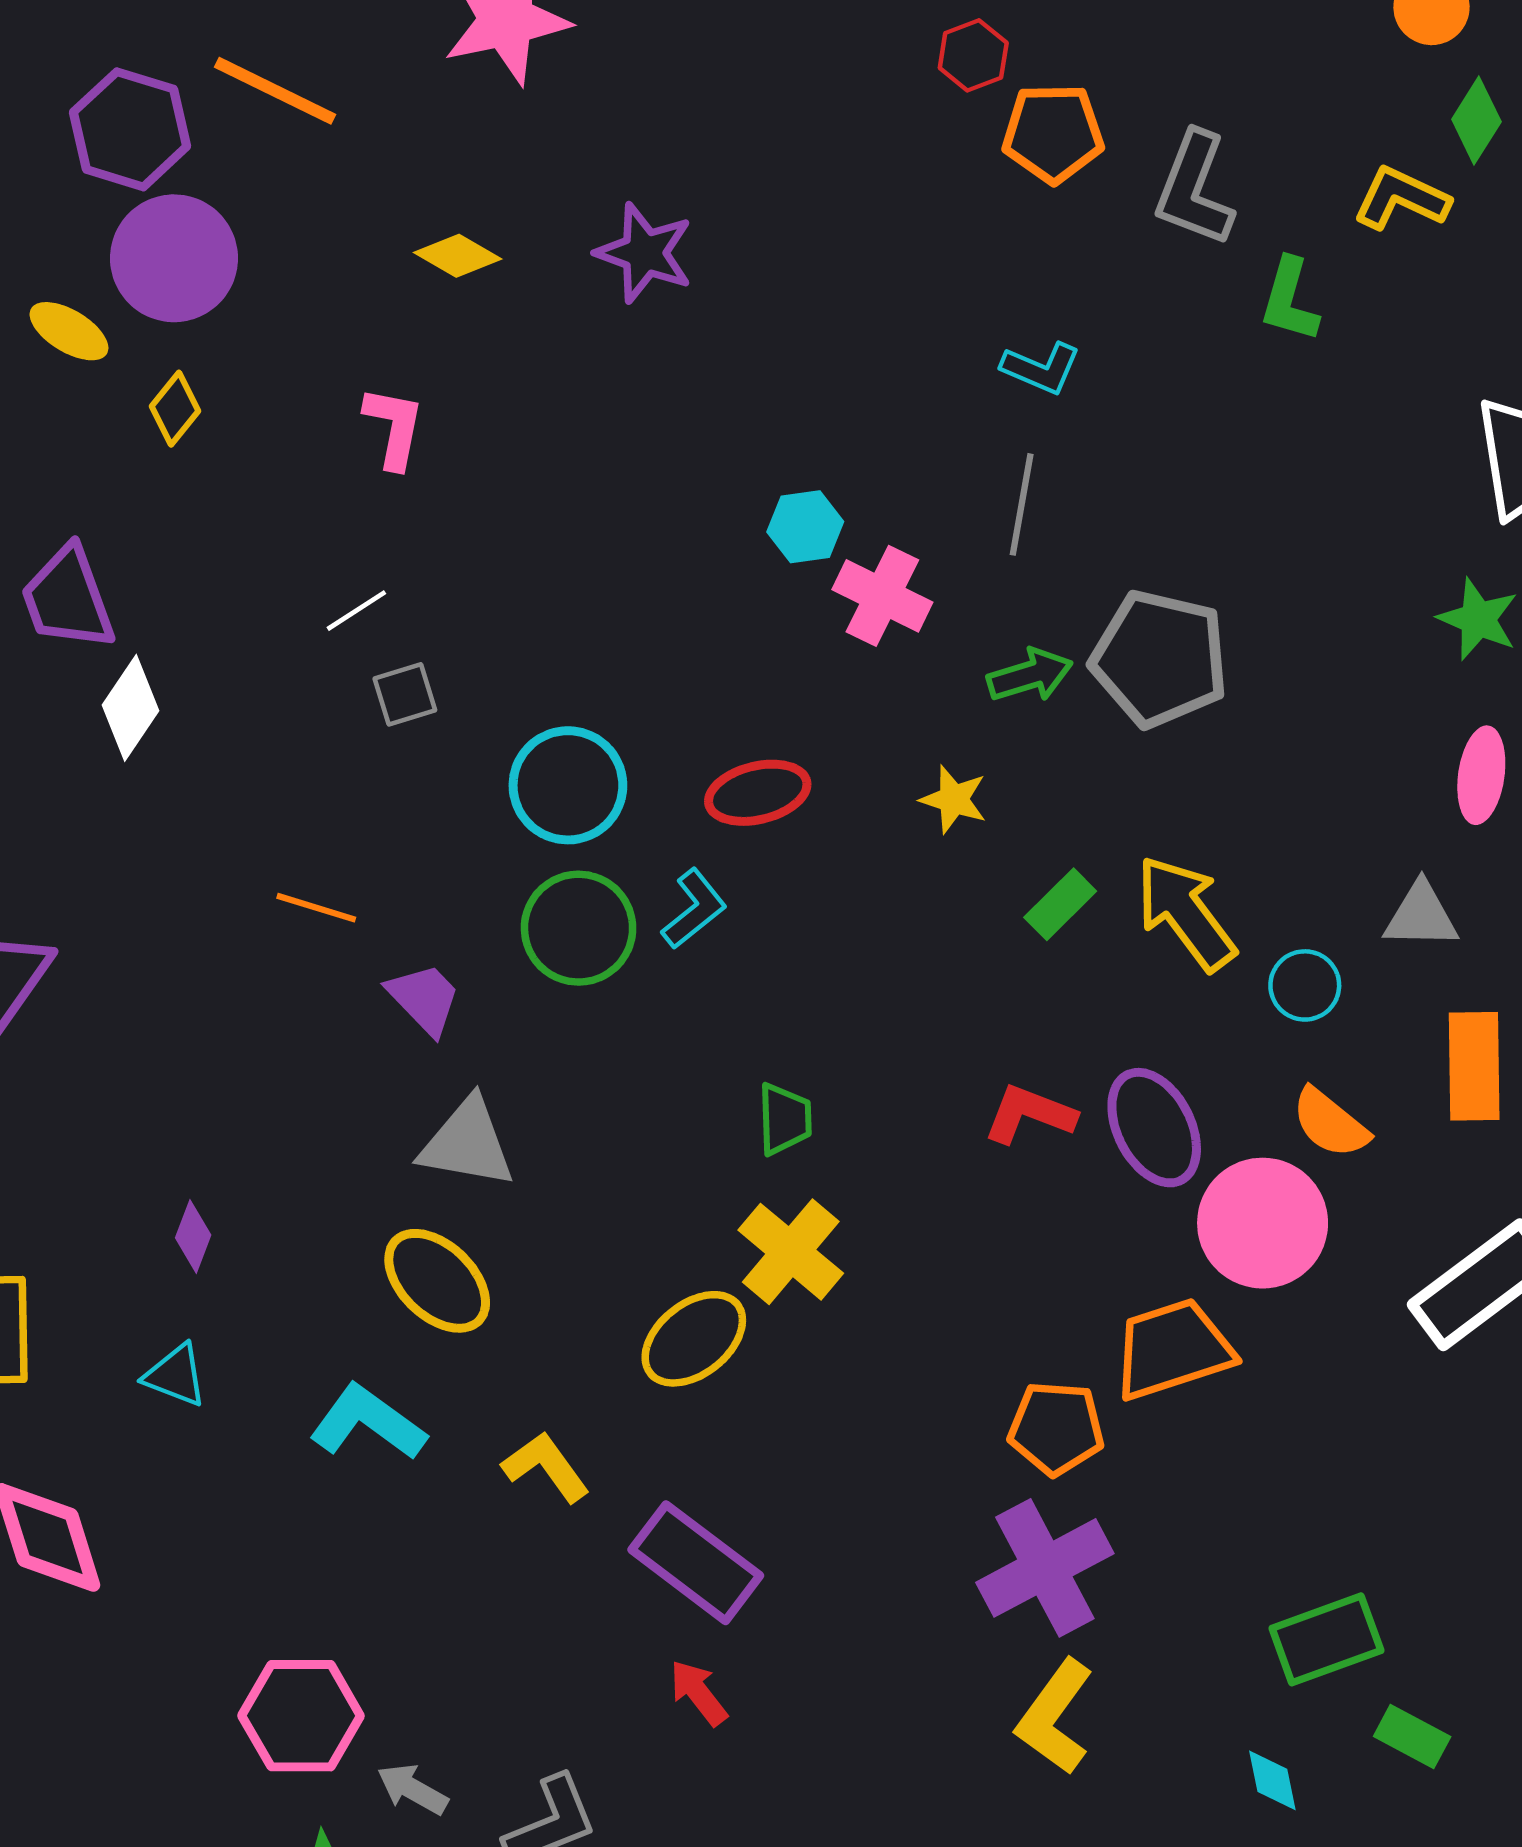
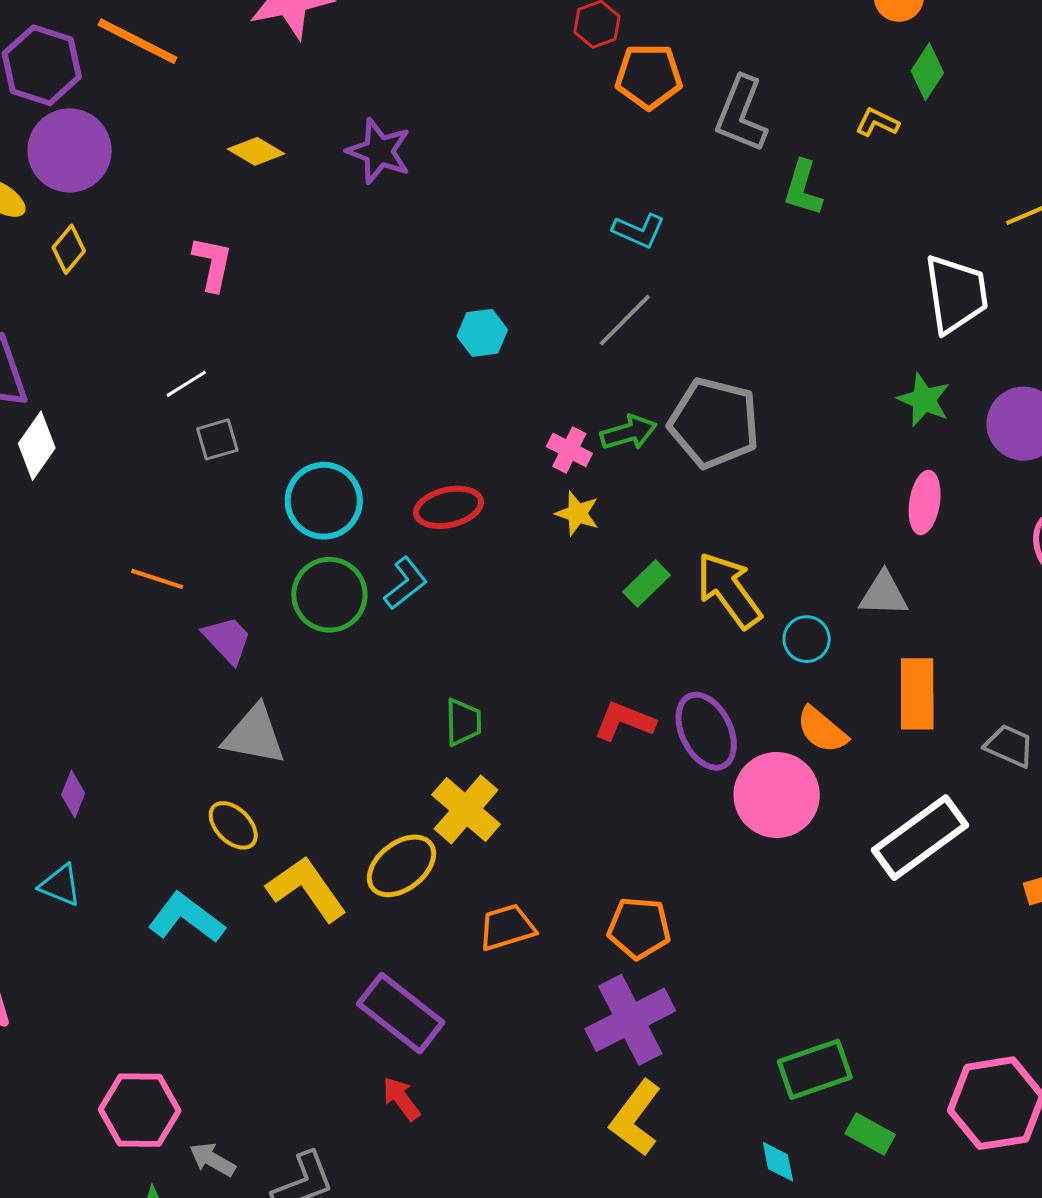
yellow L-shape: (1401, 198) -> (877, 122), size x0.7
gray line: (1022, 504) -> (625, 320), turned 34
pink cross: (882, 596) -> (569, 450), moved, size x0.7
yellow ellipse: (437, 1281) -> (233, 825), size x0.7
orange trapezoid: (1173, 1349) -> (507, 927), moved, size x0.7
yellow L-shape: (546, 1467) -> (307, 889), moved, size x1.4

